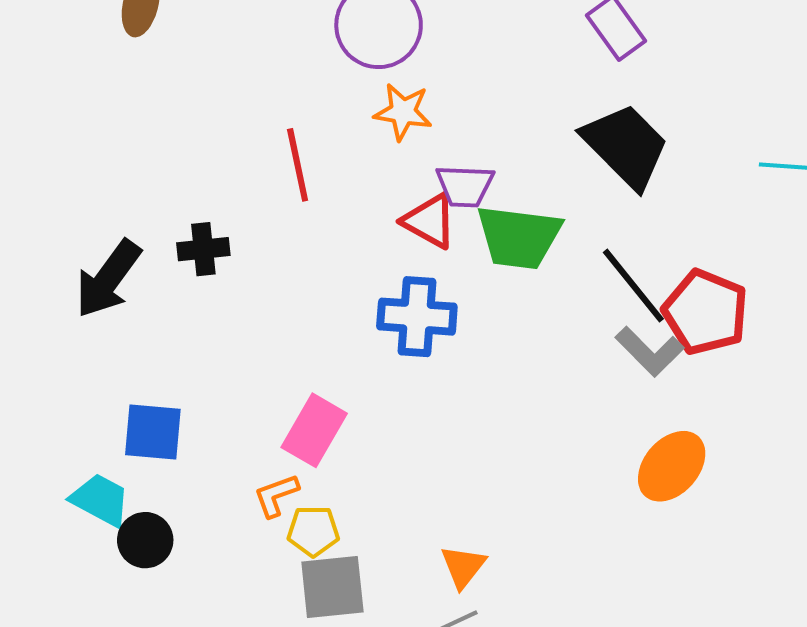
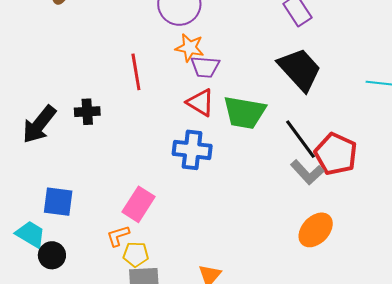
purple trapezoid: (465, 186) -> (205, 67), moved

